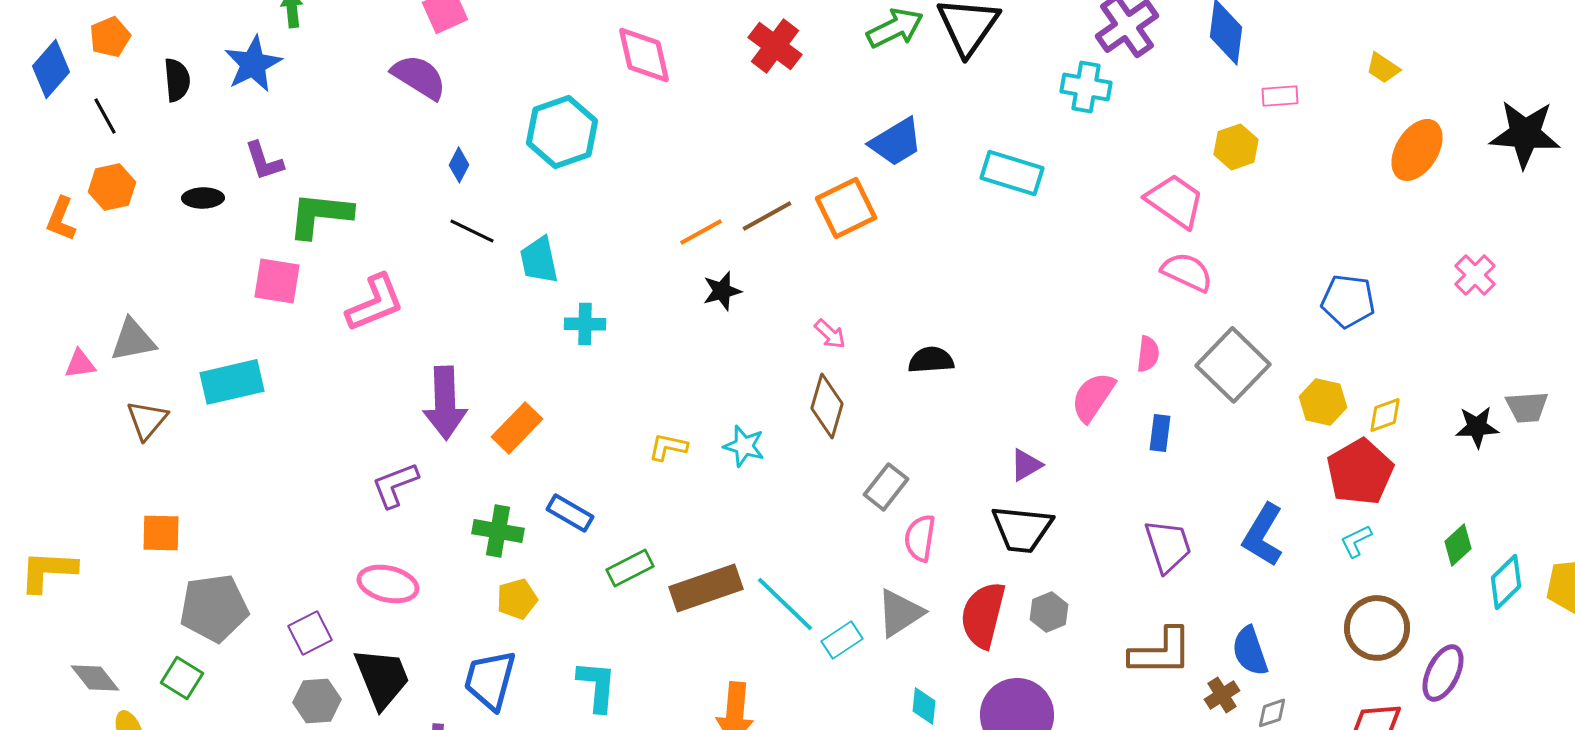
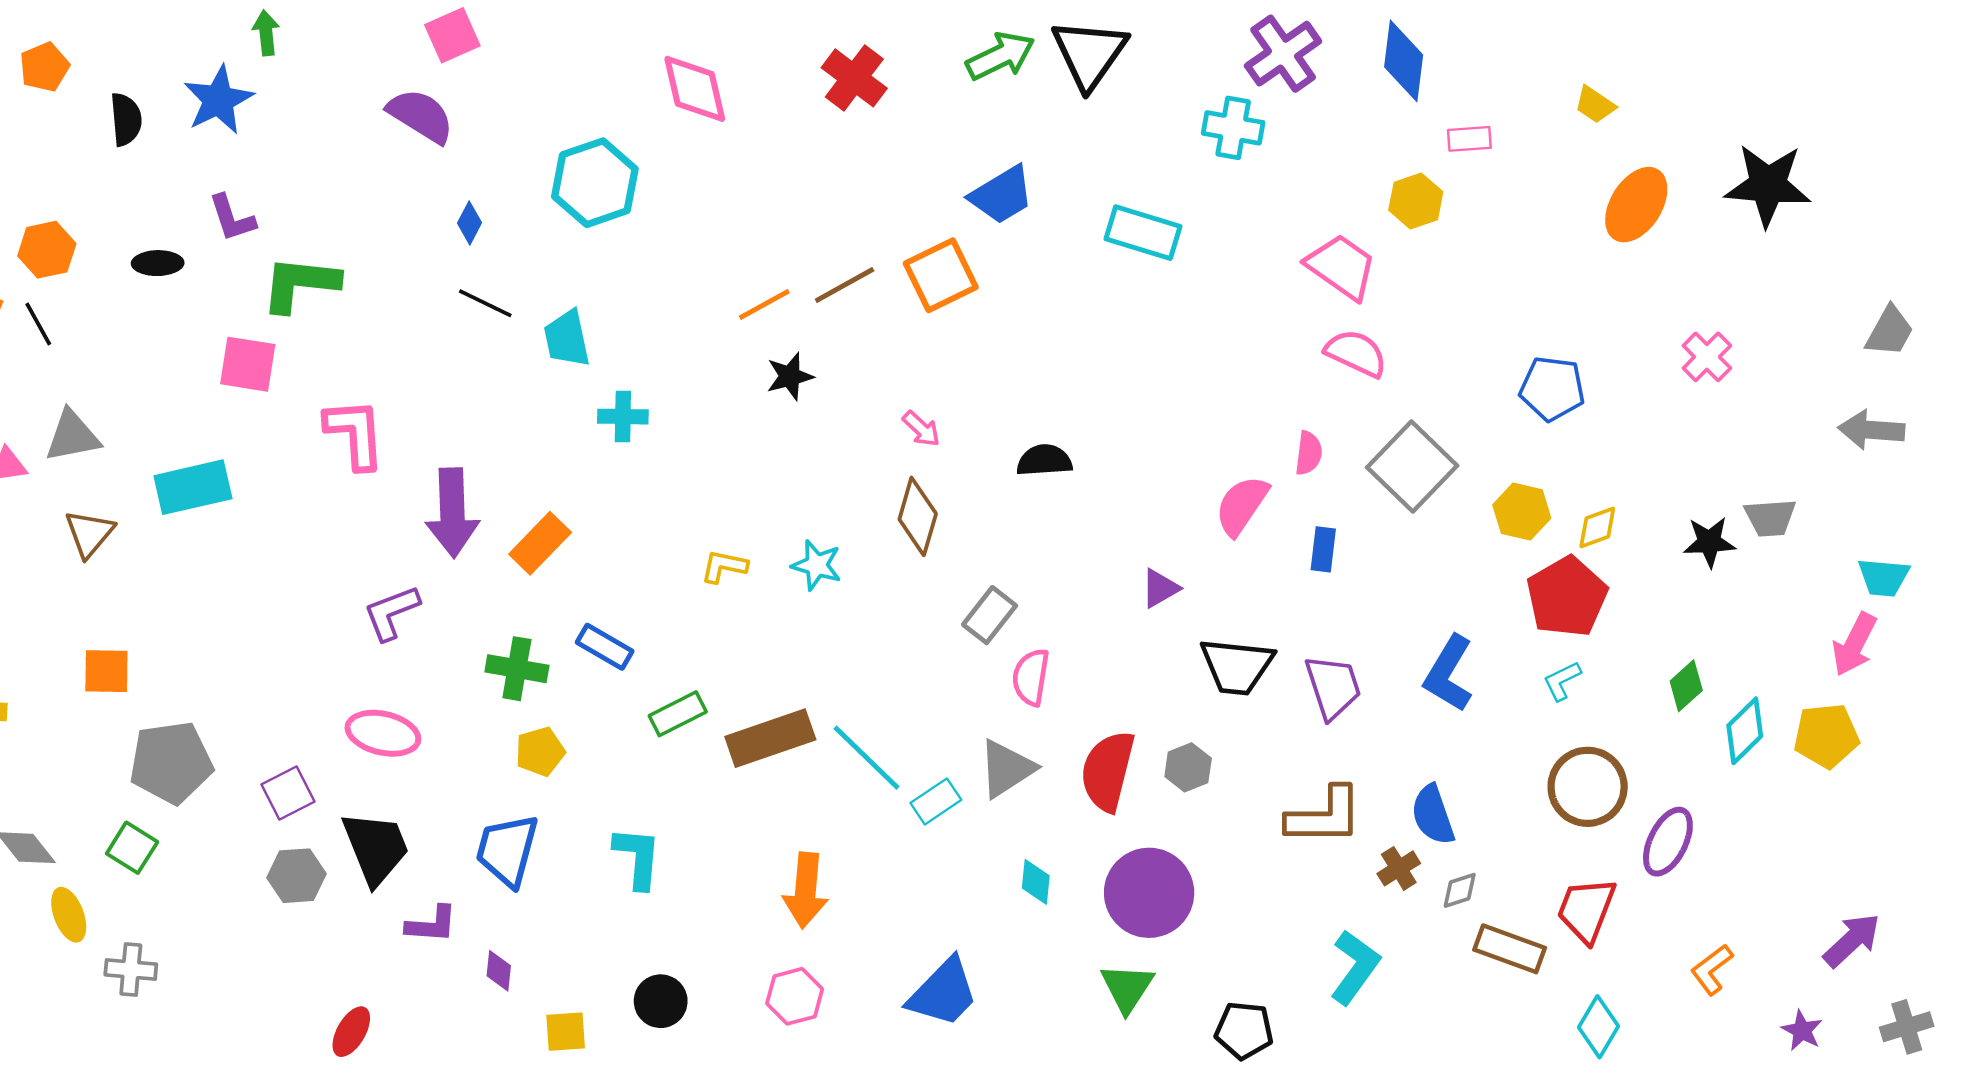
black line: (105, 116) -> (38, 324), moved
pink L-shape: (375, 303) -> (355, 434), moved, turned -72
black trapezoid: (1022, 529) -> (1237, 666), moved

